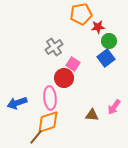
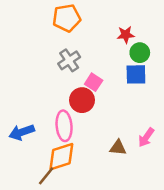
orange pentagon: (81, 14) -> (67, 18), moved
blue square: (106, 58) -> (136, 74), turned 36

